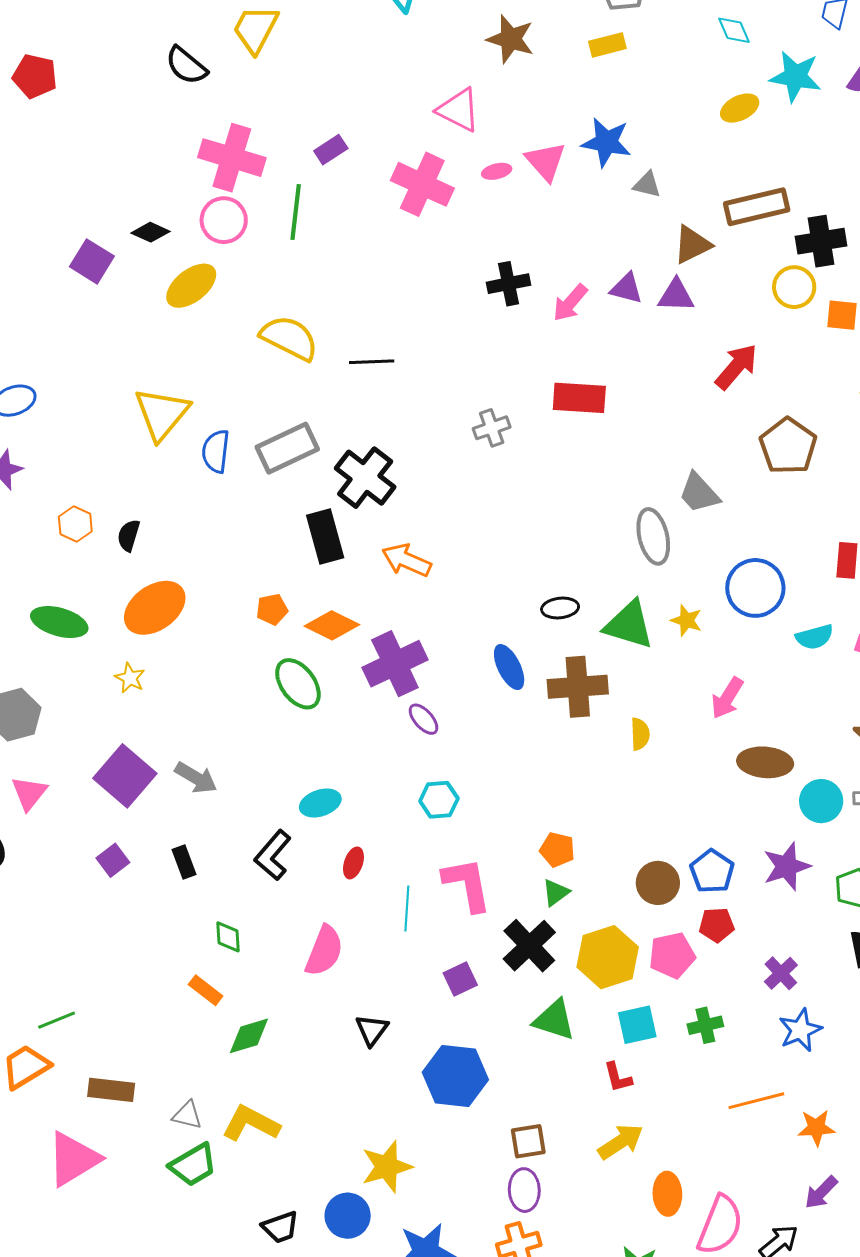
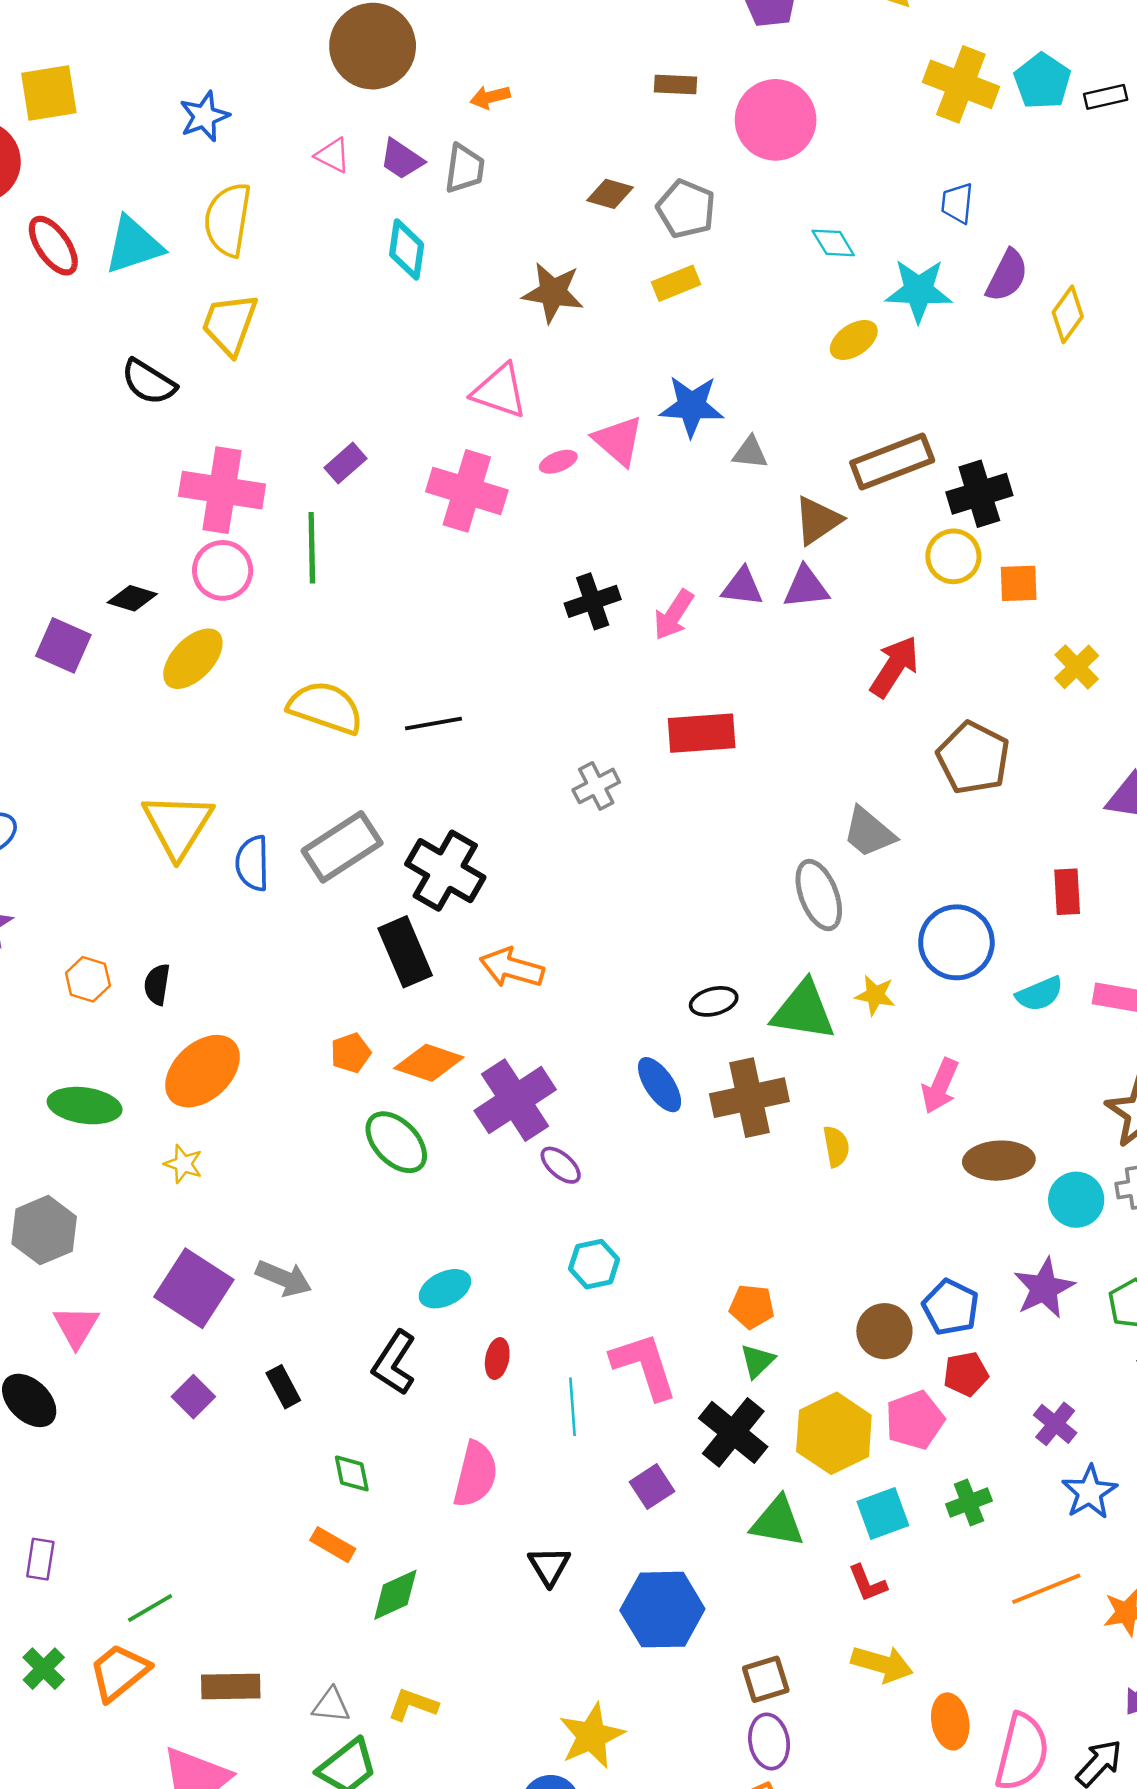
yellow L-shape: (251, 1123) -> (413, 1705), size x0.7
yellow arrow: (621, 1142) -> (882, 1664), turned 57

